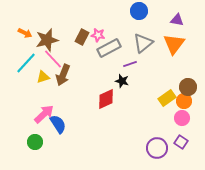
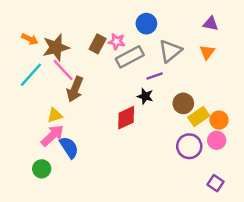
blue circle: (139, 11) -> (146, 24), moved
orange triangle: (174, 44) -> (207, 52), size x0.6
yellow triangle: (43, 77) -> (55, 115), moved
brown circle: (188, 87) -> (183, 103), moved
purple square: (181, 142) -> (215, 183), moved
purple circle: (157, 148) -> (189, 146), moved

